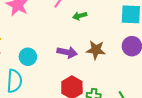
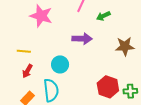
purple arrow: (67, 52) -> (82, 39), moved

